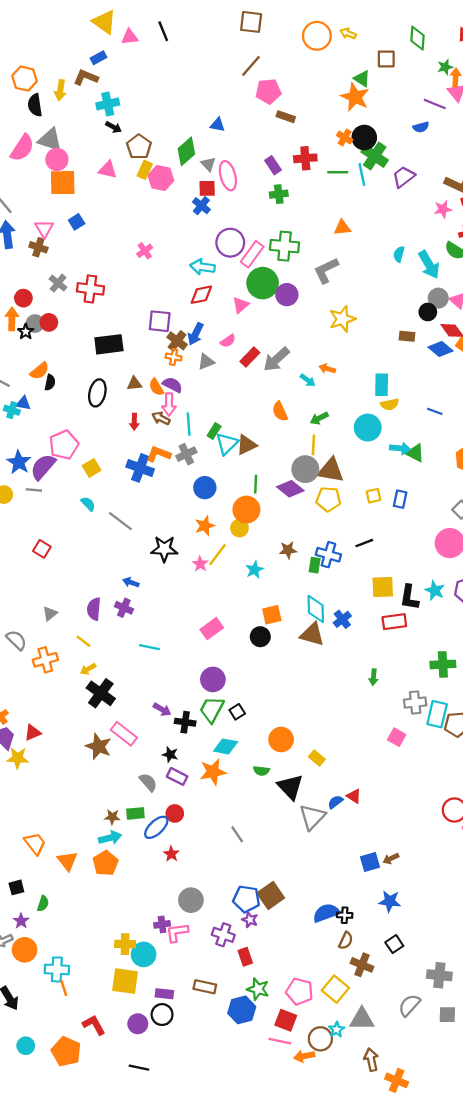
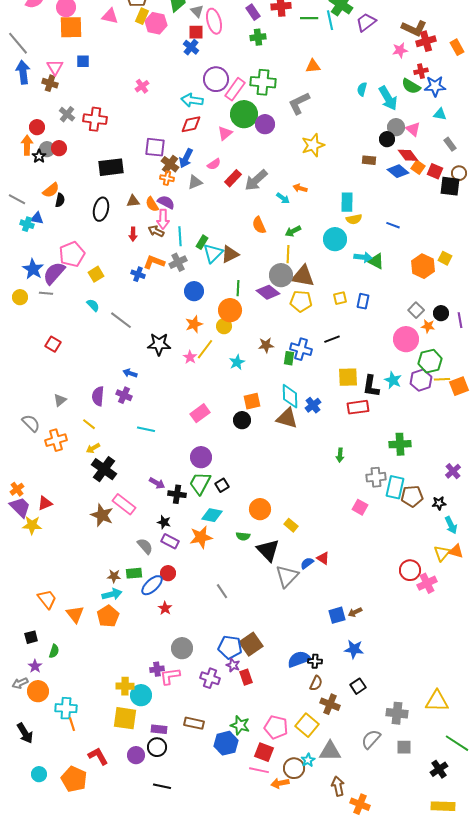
blue square: (77, 222) -> (83, 61), turned 32
blue cross: (140, 468) -> (138, 274), size x0.6
red rectangle: (245, 957) -> (246, 677), moved
black line: (139, 1068) -> (162, 786), moved

